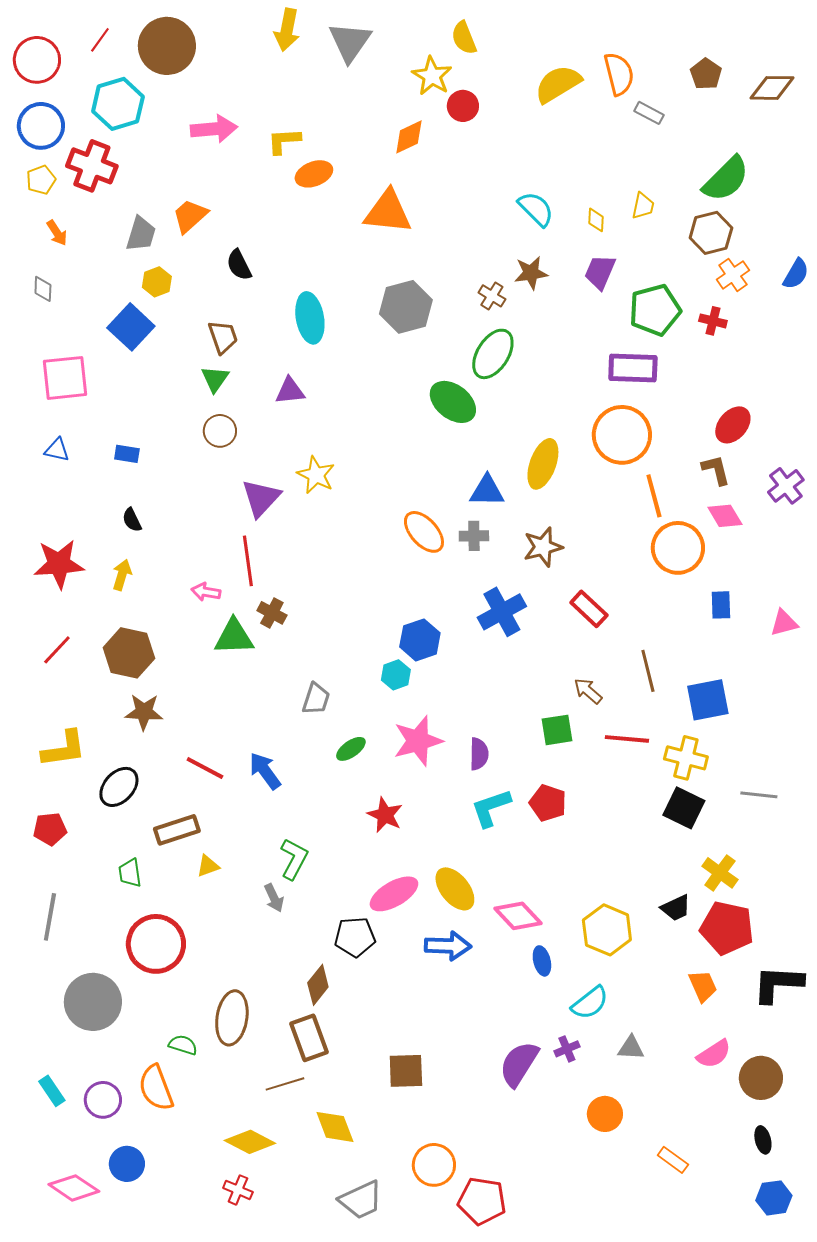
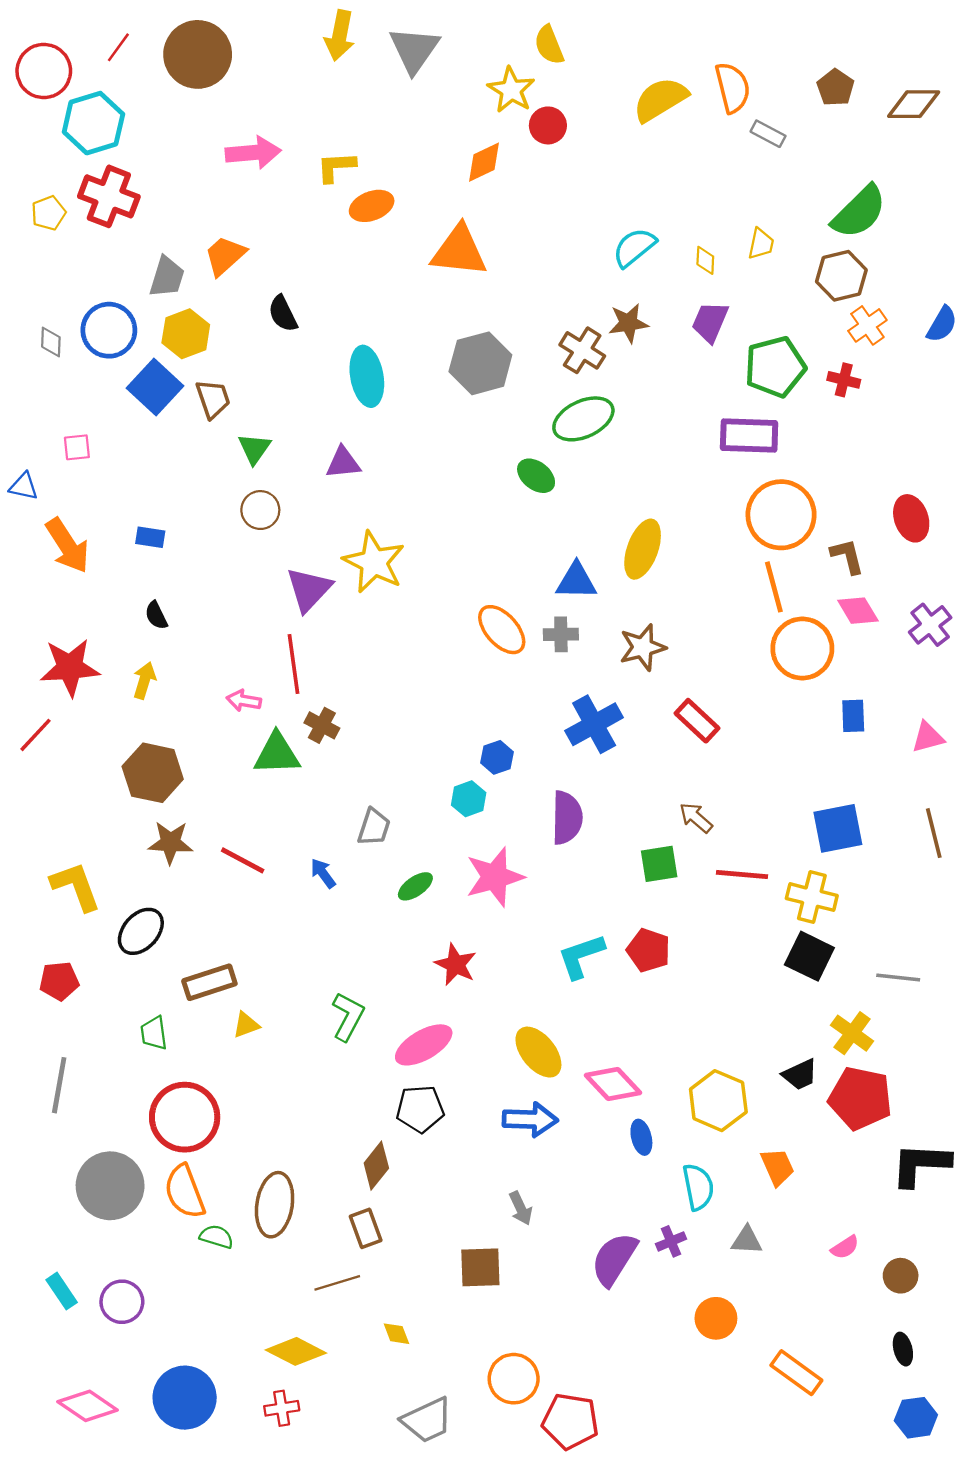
cyan hexagon: (118, 104) -> (93, 123), moved
blue circle: (41, 126) -> (109, 330), moved
cyan semicircle: (536, 209) -> (634, 247), turned -84
orange arrow: (57, 233) -> (67, 546), moved, size x1.8
yellow hexagon: (157, 282) -> (186, 334), size x1.4
brown cross: (492, 296) -> (582, 350), size x1.4
brown trapezoid: (223, 337) -> (213, 399), moved
green ellipse: (493, 354) -> (583, 419), turned 33
pink square: (65, 378) -> (77, 447), size x0.5
green ellipse: (453, 402) -> (536, 476), size x0.7
red ellipse: (733, 425) -> (911, 518), moved, turned -60
orange circle: (622, 435) -> (781, 515), moved
blue triangle: (57, 450) -> (24, 486), moved
yellow star: (316, 475) -> (374, 562), size x1.4
purple cross: (786, 486) -> (930, 625), moved
blue hexagon: (420, 640) -> (497, 757), size x0.7
red line: (57, 650) -> (36, 735), moved
brown line: (648, 671) -> (934, 833), moved
yellow L-shape: (64, 749) -> (76, 886), turned -102
purple semicircle: (479, 754) -> (567, 818), moved, size x1.4
red line: (205, 768) -> (243, 860), moved
blue arrow: (265, 771) -> (323, 873), moved, size x0.7
gray line: (759, 795) -> (898, 977), moved
pink ellipse: (394, 894) -> (424, 1045), moved
gray arrow: (274, 898) -> (521, 1208), moved
orange trapezoid: (703, 986) -> (777, 1167), moved
cyan semicircle: (590, 1003) -> (698, 1187), turned -63
brown rectangle: (309, 1038) -> (366, 1228), size x0.7
pink semicircle: (714, 1054) -> (845, 1247), size x0.7
brown circle: (761, 1078) -> (901, 1276), size x0.7
orange semicircle: (156, 1088) -> (185, 1192), moved
yellow diamond: (335, 1127) -> (396, 1334), size x0.6
orange rectangle: (673, 1160) -> (796, 1373), size x1.4
blue circle: (127, 1164) -> (185, 1398), moved, size x1.5
red cross: (238, 1190) -> (282, 1408), turned -32

